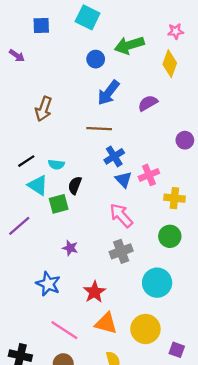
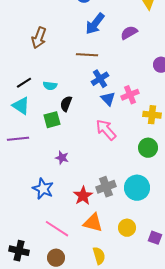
cyan triangle: (38, 185) -> (21, 106), moved
purple line: (19, 226) -> (18, 139), turned 35
gray cross: (121, 251) -> (106, 187), moved
yellow circle: (145, 329) -> (127, 228), size x0.7
purple square: (177, 350) -> (155, 238), moved

